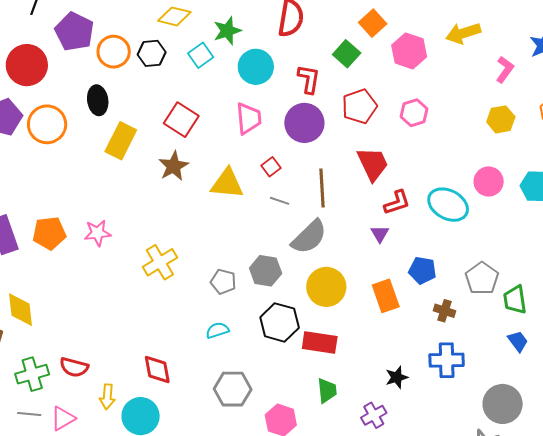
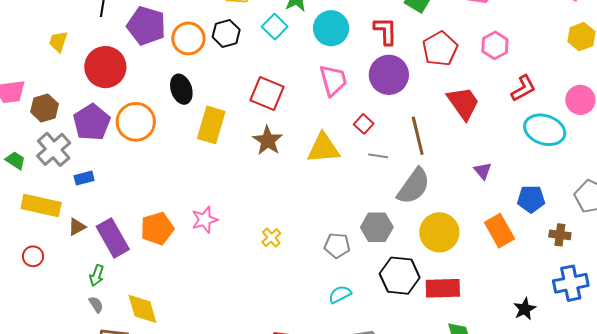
red L-shape: (397, 202) -> (523, 88), moved
yellow cross: (160, 262) -> (271, 238), size x0.6

